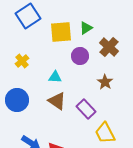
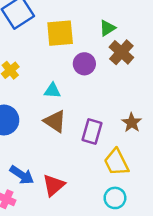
green triangle: (86, 28) -> (107, 28), moved
brown star: (105, 82) -> (132, 123), moved
purple rectangle: (86, 109) -> (92, 132), turned 60

